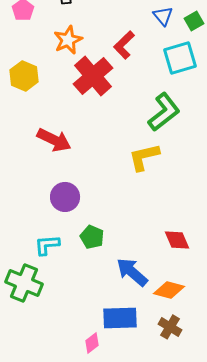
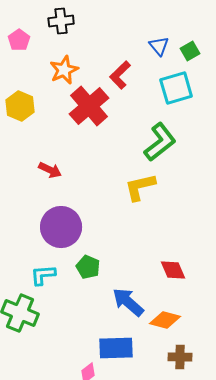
red arrow: (54, 140) -> (50, 170), size x0.7
purple circle: (65, 197) -> (61, 227), size x1.4
brown cross: (170, 327) -> (180, 357), moved, turned -30

